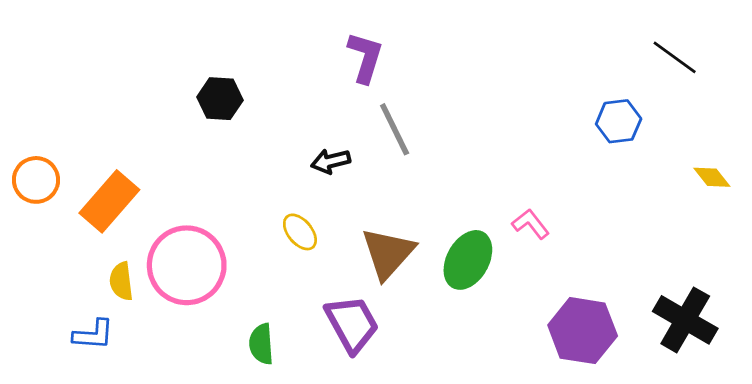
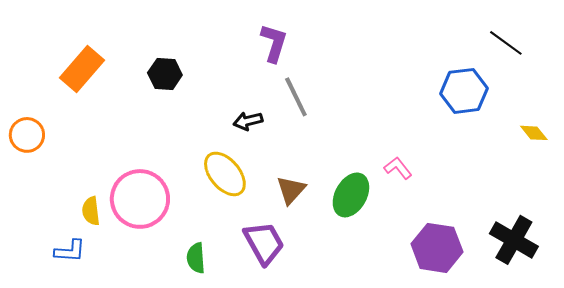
blue hexagon: (619, 121) -> (464, 91), size x1.4
orange rectangle: (109, 201) -> (82, 69), moved
yellow ellipse: (300, 232) -> (225, 174), size x1.6
brown triangle: (388, 253) -> (291, 190), size x0.7

